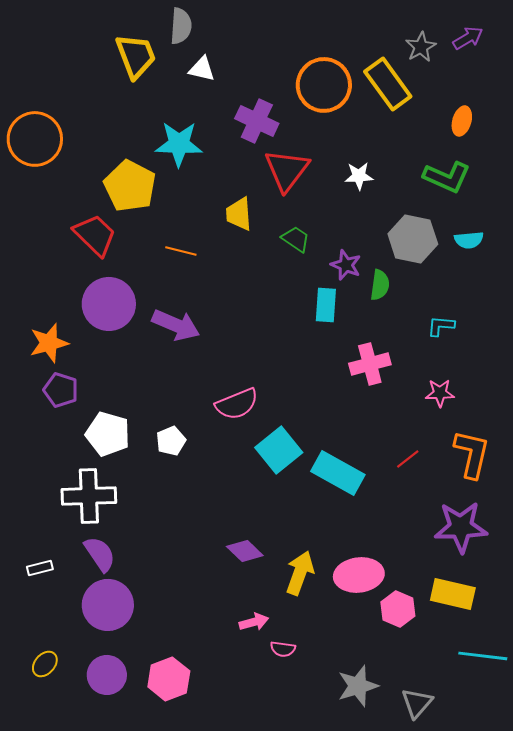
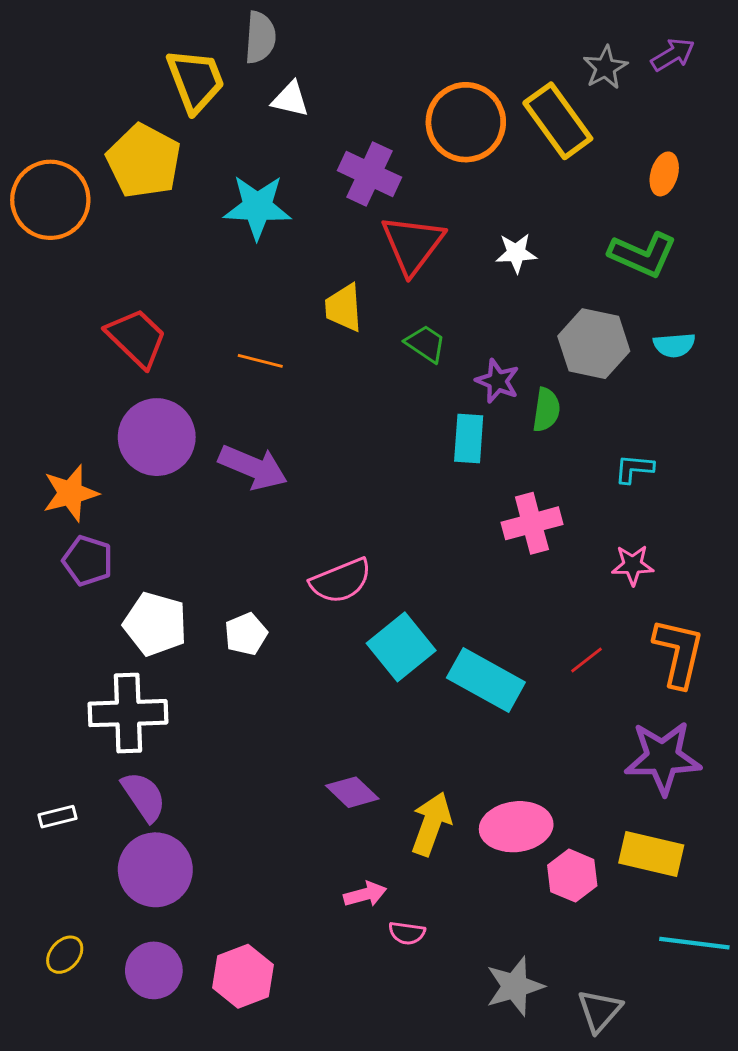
yellow pentagon: (130, 186) -> (144, 161), moved

